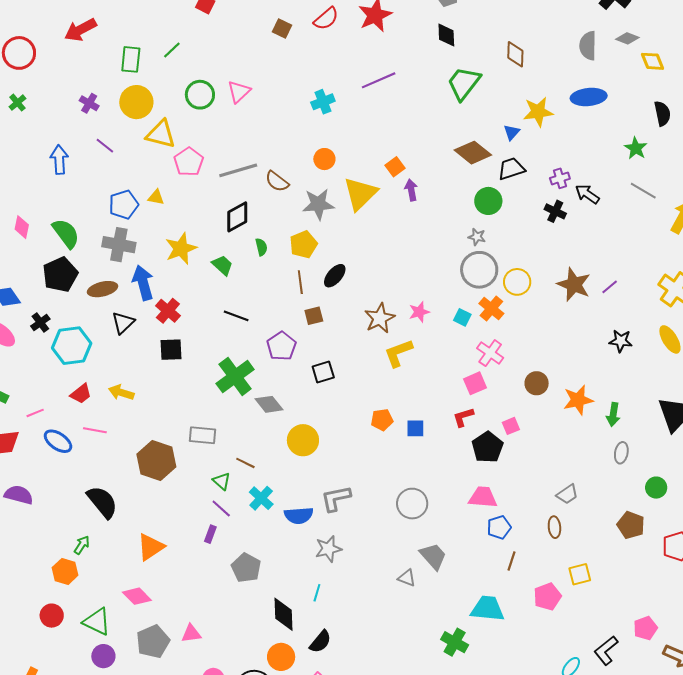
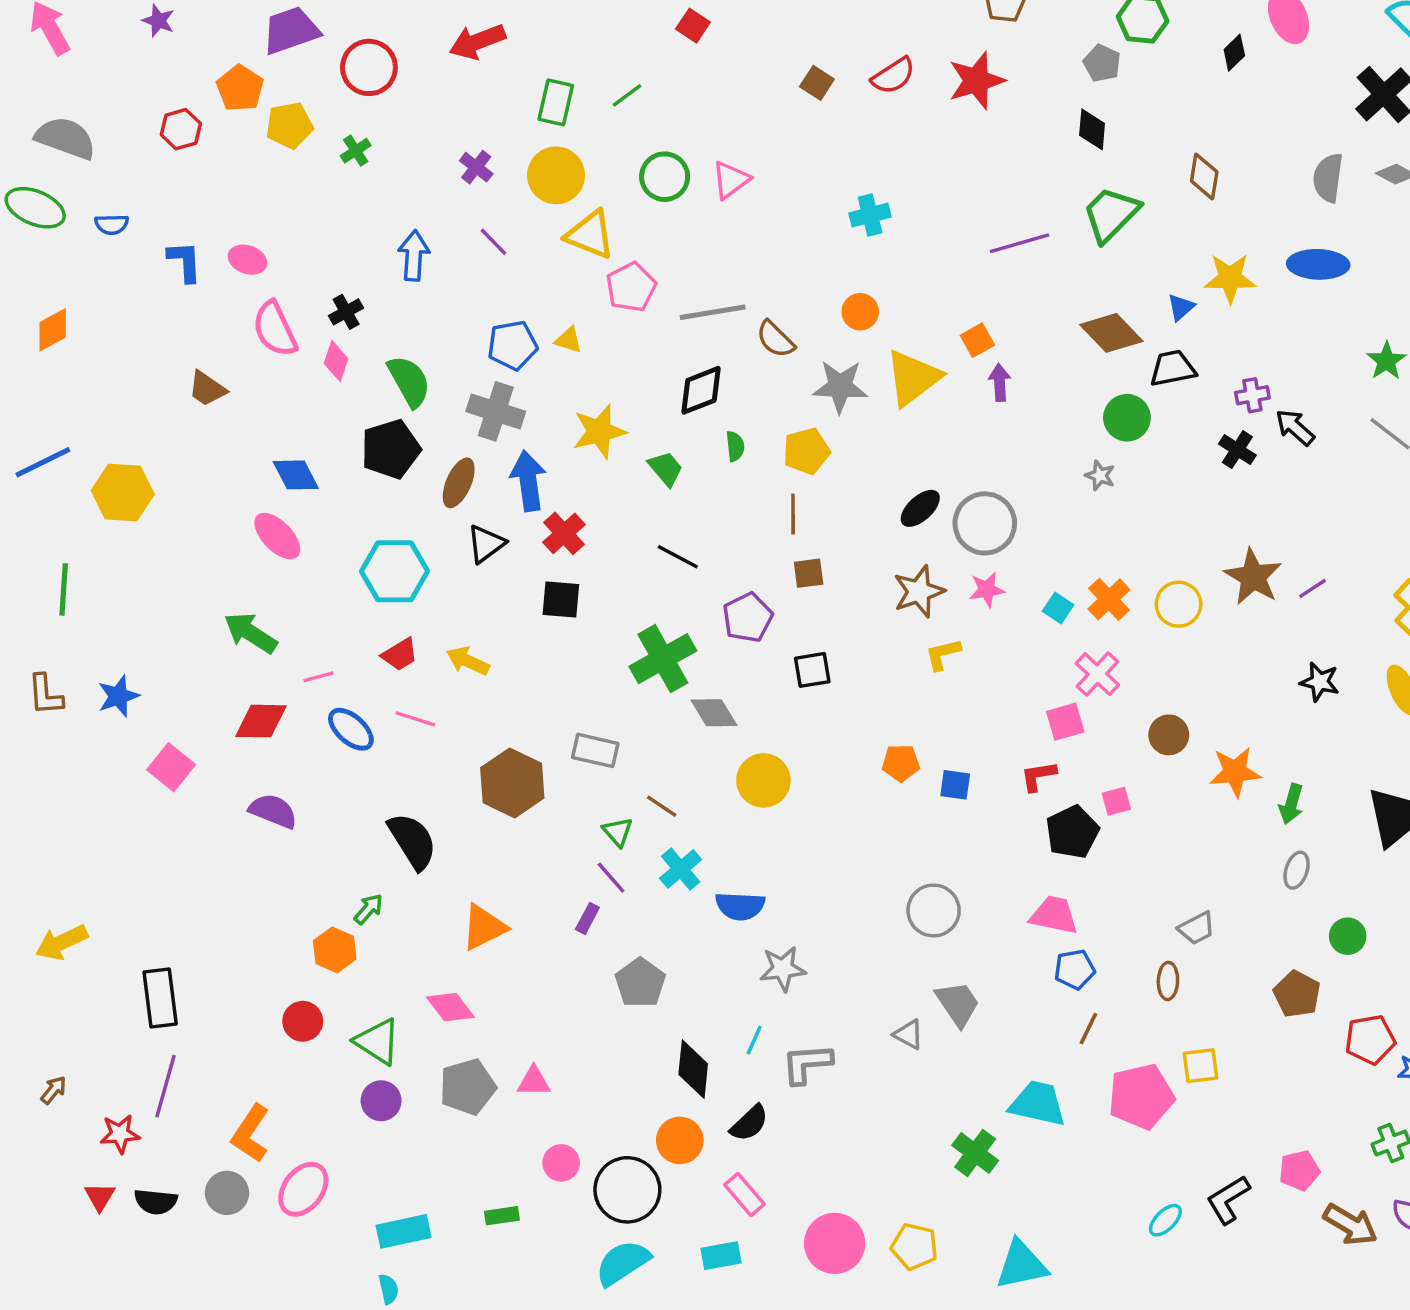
purple line: (379, 80) -> (1019, 243), moved
gray circle: (479, 270) -> (985, 523), moved
black ellipse: (335, 276) -> (920, 508), moved
yellow circle: (517, 282) -> (1179, 604), moved
brown ellipse: (103, 289) -> (459, 483), turned -60
black cross: (40, 322) -> (346, 312), moved
yellow L-shape: (398, 353) -> (943, 654), size x0.7
gray L-shape: (336, 498) -> (807, 1064), moved
pink pentagon: (547, 597) -> (1141, 1096), size x1.4

